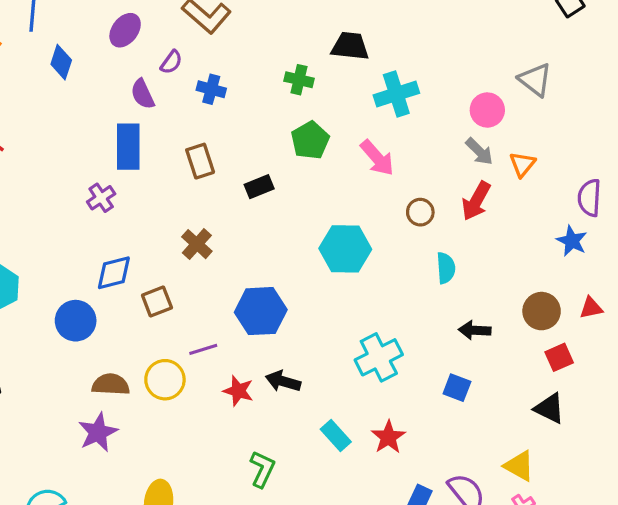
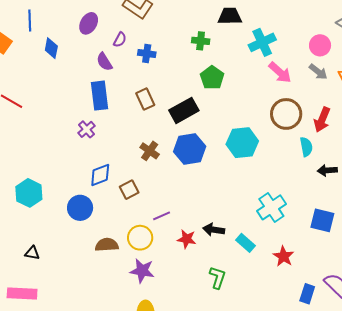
pink arrow: (377, 158) -> (280, 72), moved
black rectangle: (259, 187) -> (184, 110), size x1.6
red arrow: (476, 201) -> (322, 120), moved
brown circle: (420, 212) -> (286, 114), size x1.8
blue hexagon: (261, 311) -> (190, 149), moved
black arrow: (475, 330) -> (327, 170), moved
blue square: (457, 388) -> (322, 220), size x1.4
purple star: (98, 432) -> (142, 271), moved, turned -30
cyan rectangle: (336, 436) -> (246, 243), moved
green L-shape: (262, 469) -> (218, 278), moved

